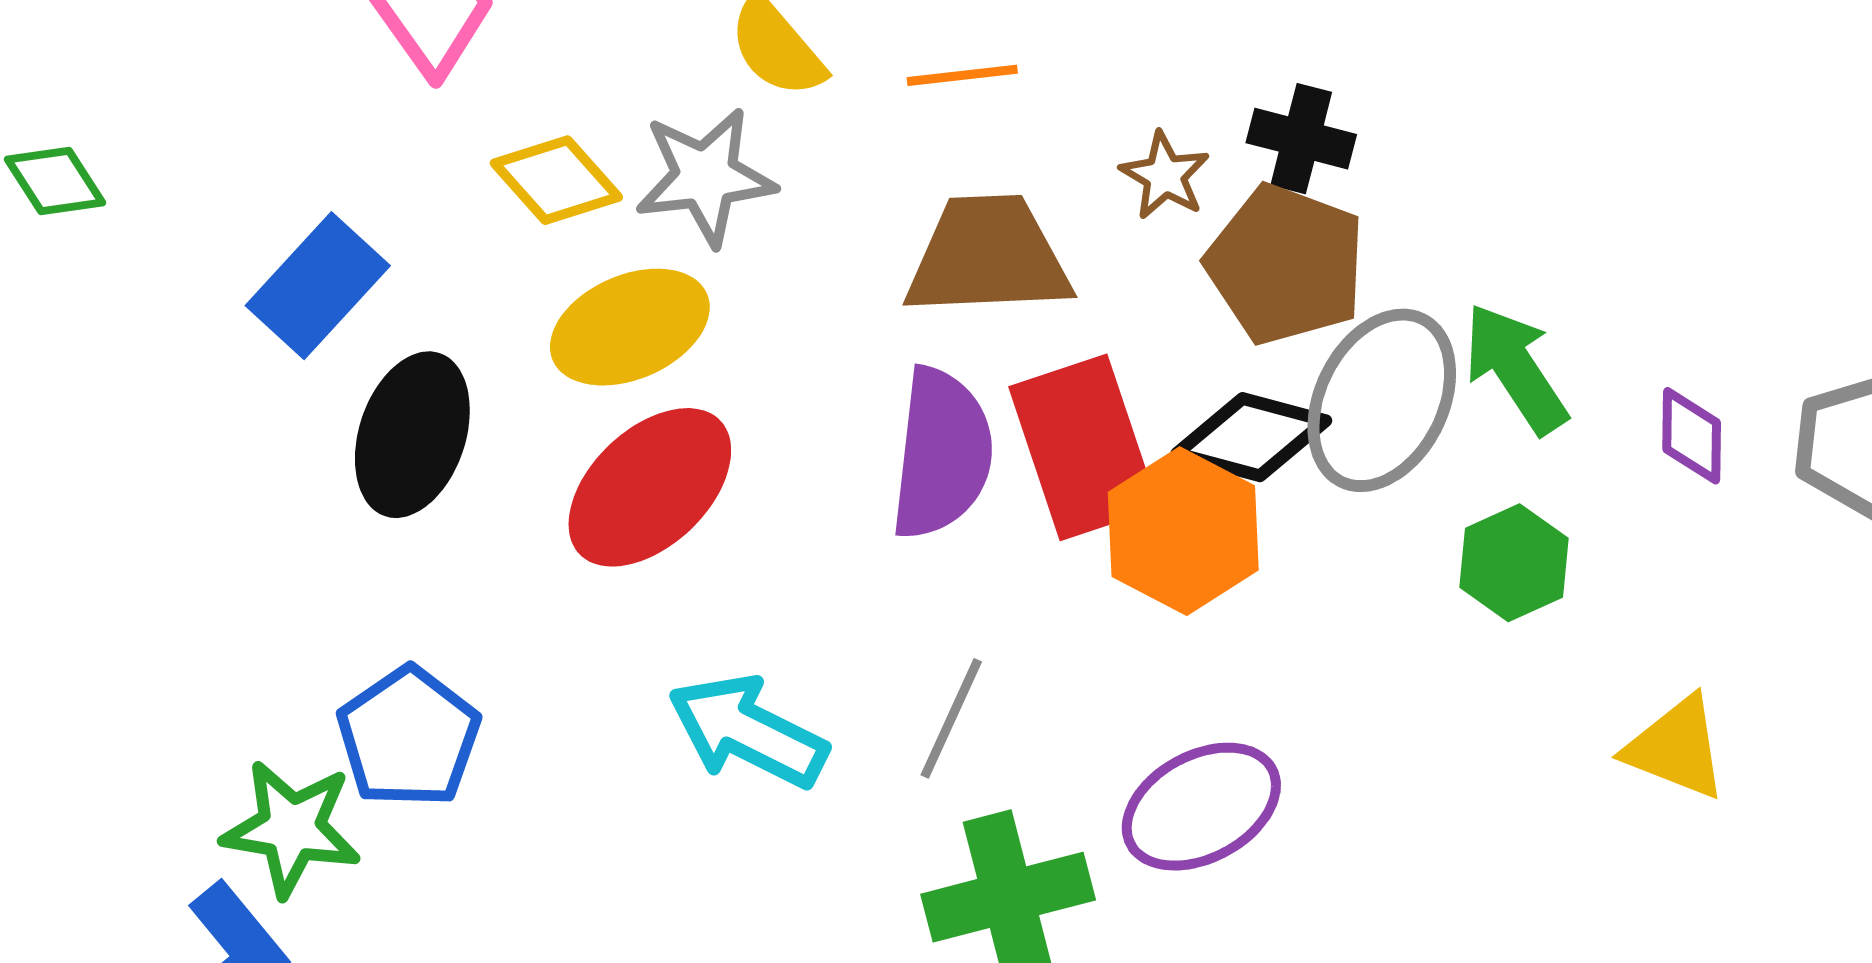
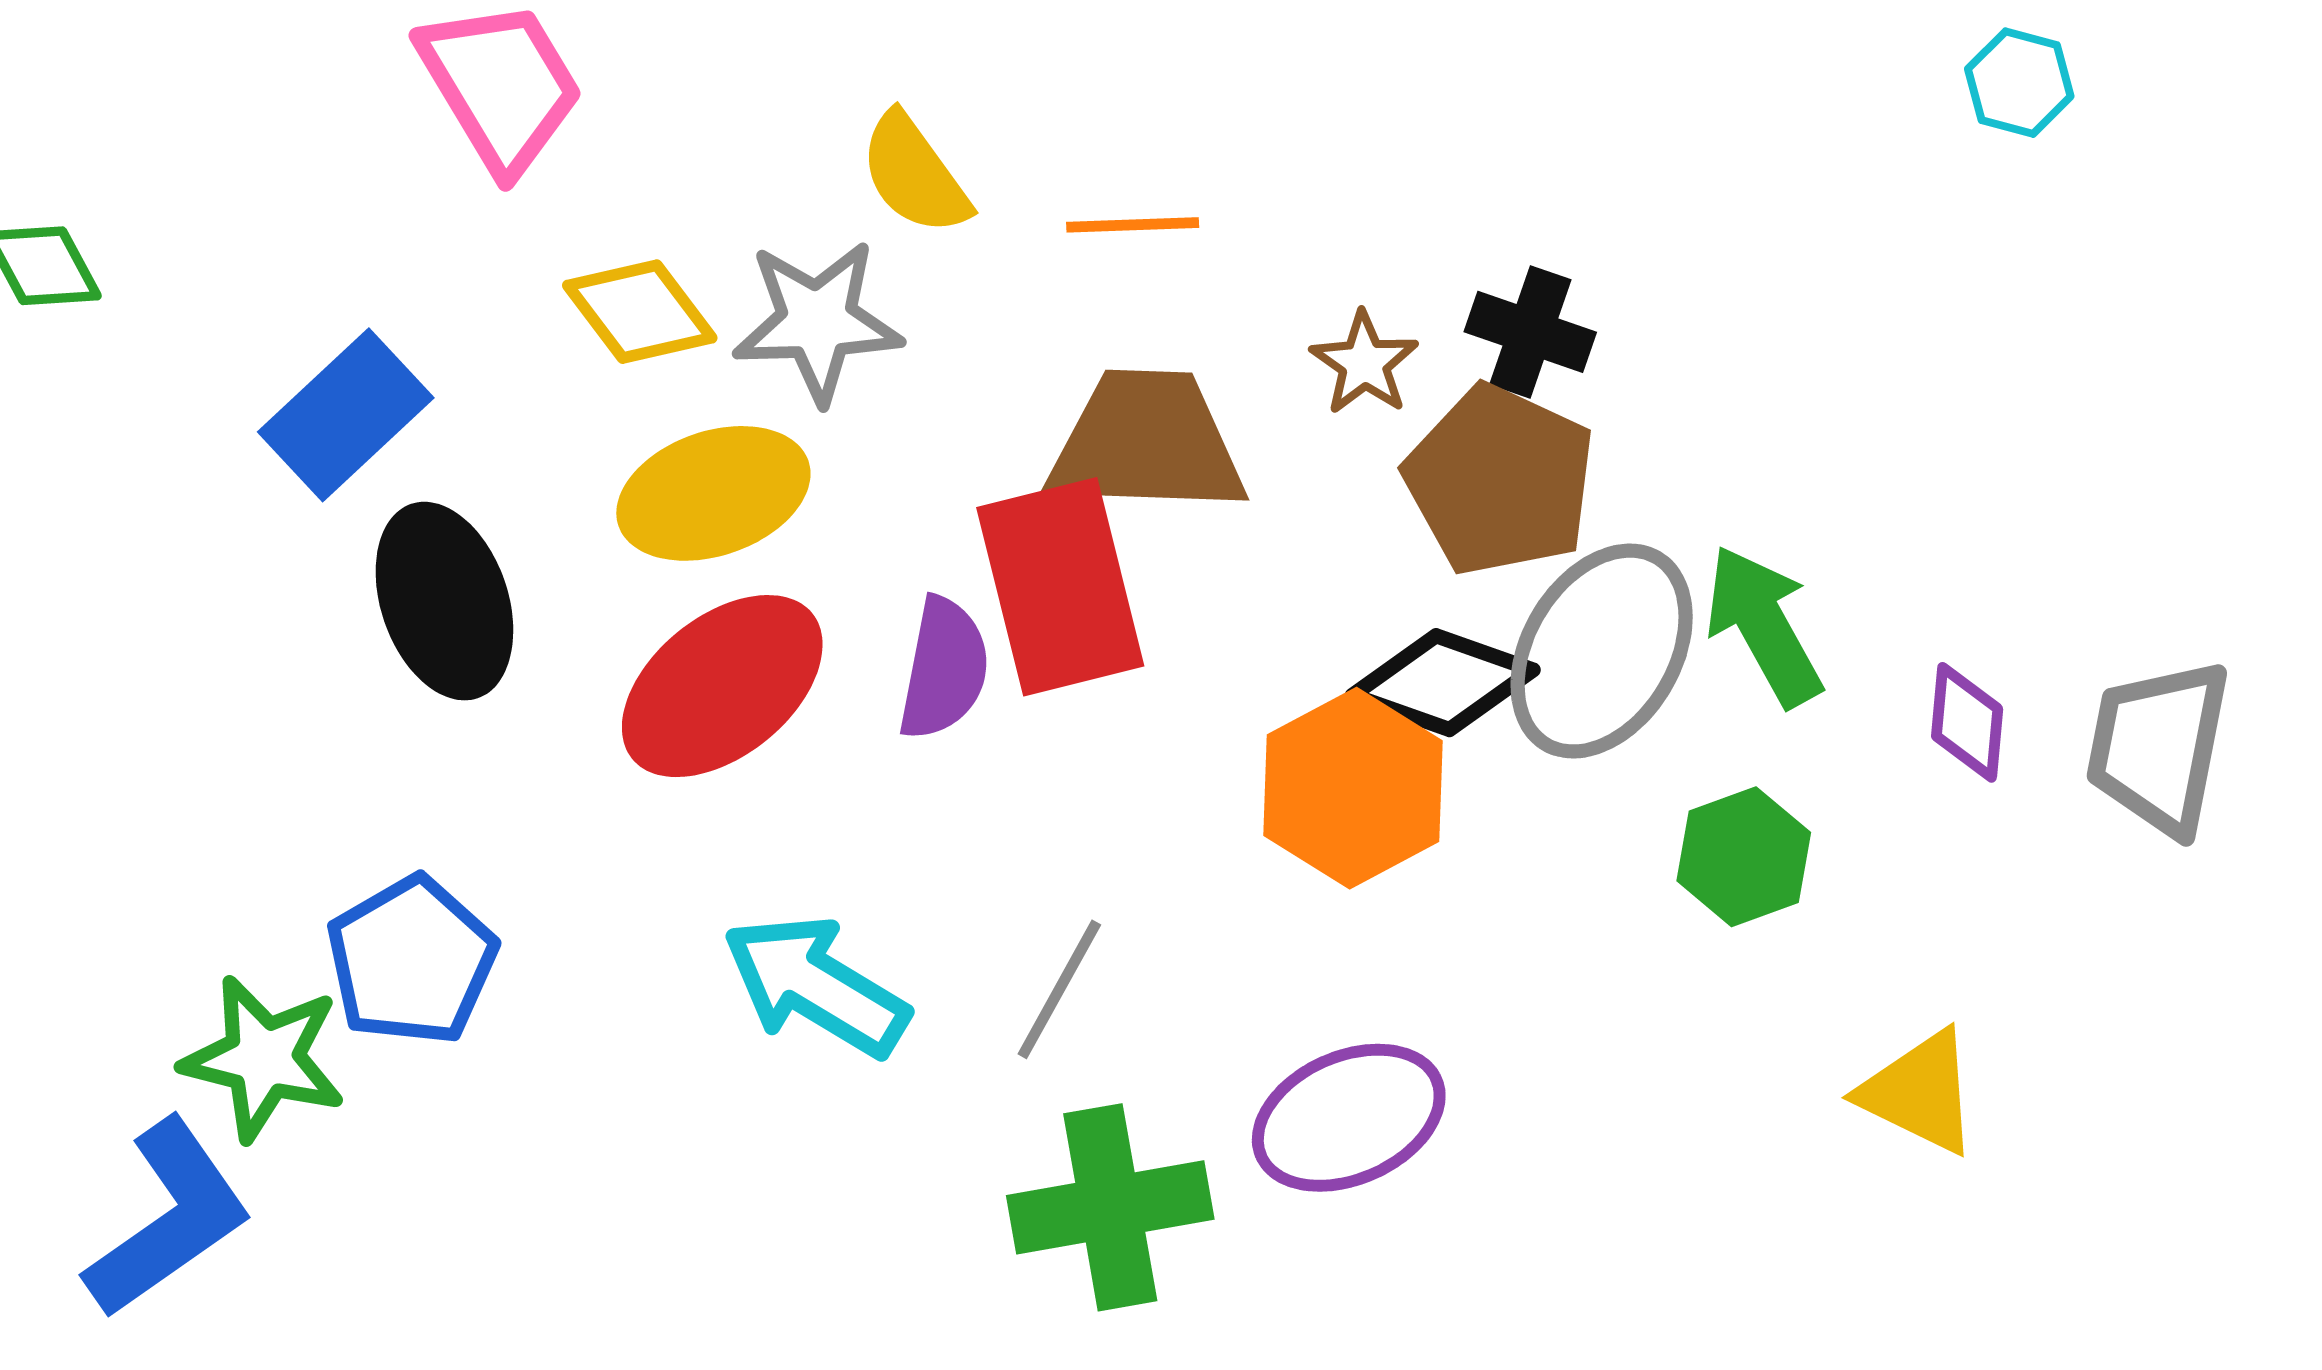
black ellipse: (412, 435) -> (444, 601), turned -42
red rectangle: (1084, 447) -> (1060, 587), moved
purple semicircle: (942, 454) -> (944, 669), moved, size x0.7

